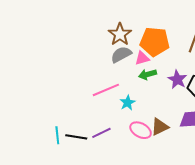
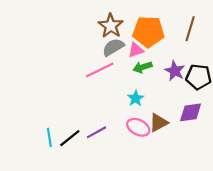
pink line: (106, 90) -> (100, 70), moved
cyan star: (127, 103) -> (136, 98), moved
black line: (76, 137) -> (70, 138), turned -45

